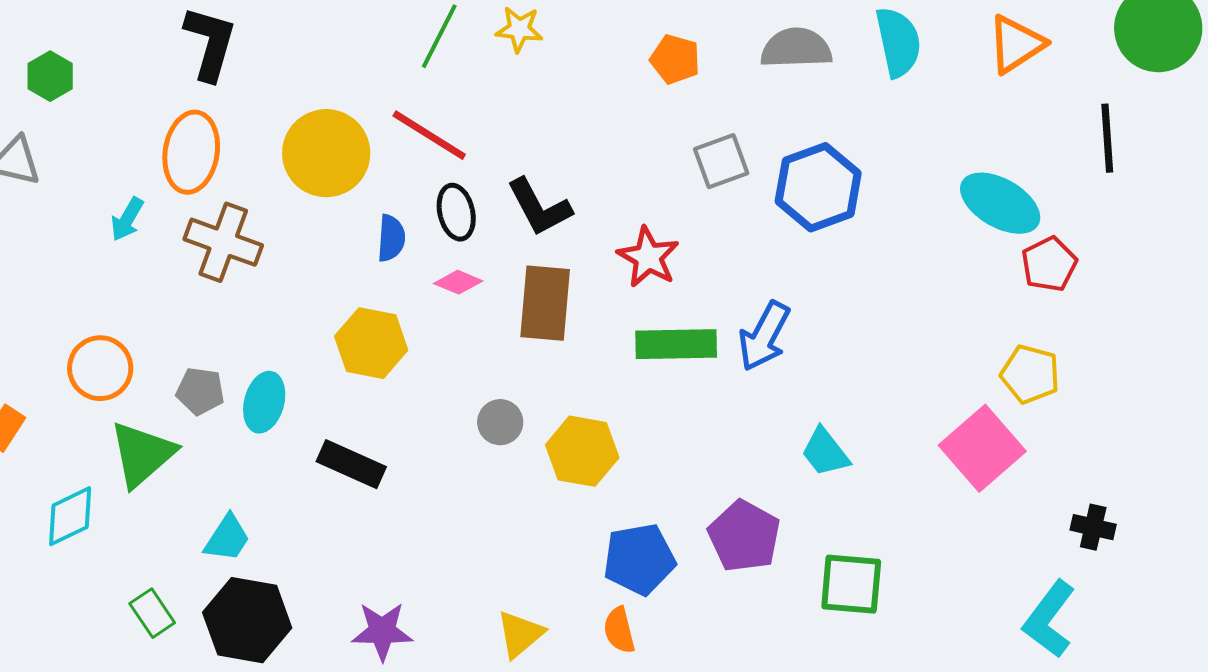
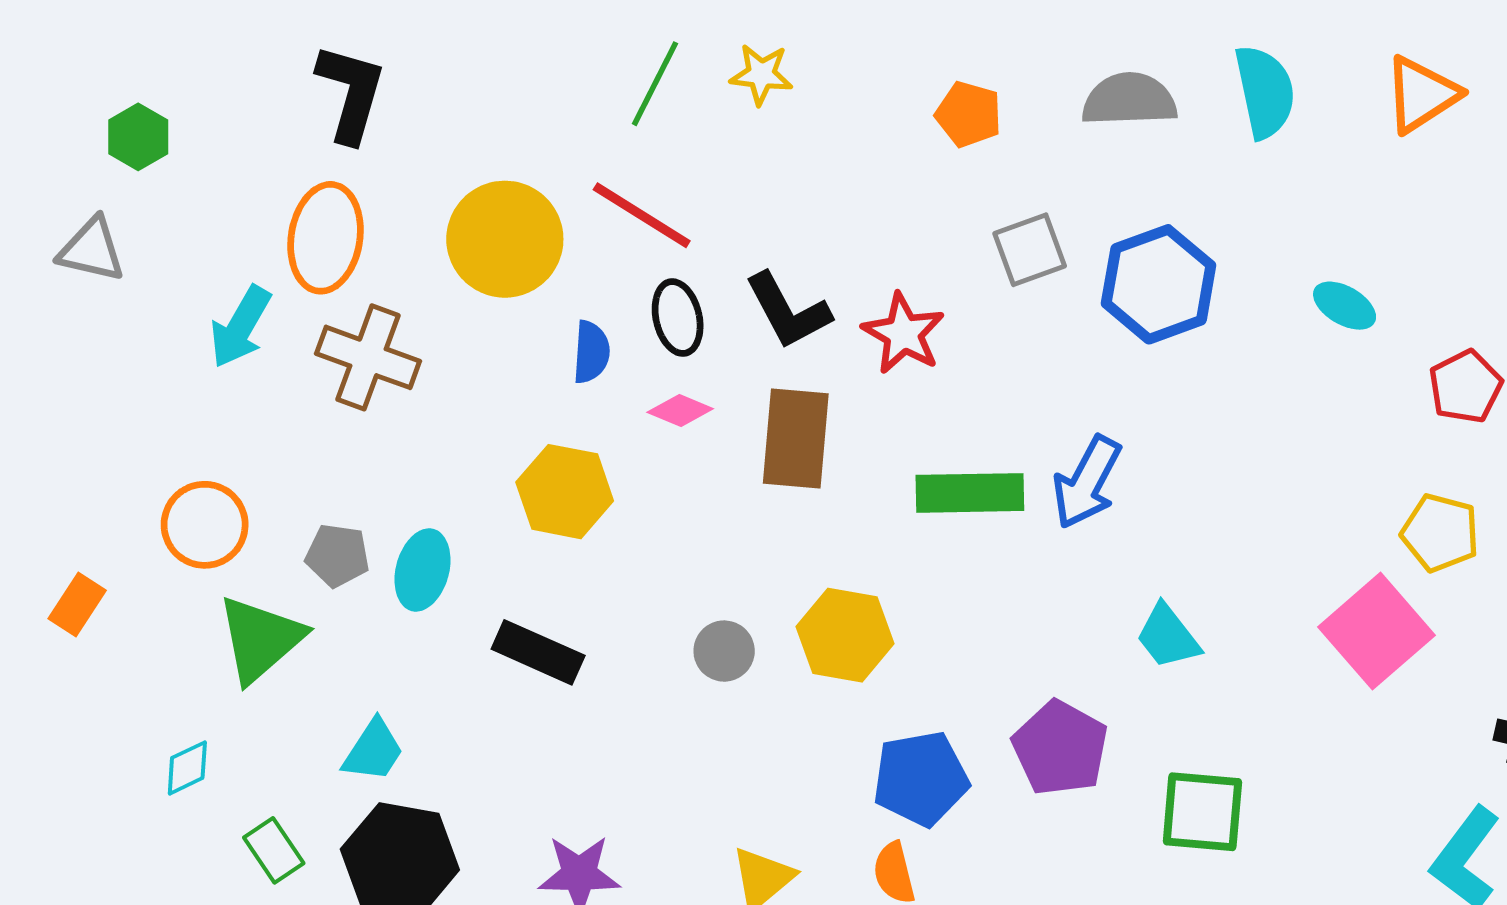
cyan ellipse: (1000, 203) -> (1345, 306), moved, size x0.6
cyan arrow: (127, 219) -> (240, 327), size x1.4
red star: (648, 257) -> (903, 333), moved
gray circle: (500, 422) -> (724, 651), moved
cyan diamond: (70, 516) -> (187, 768), moved, size x0.7

